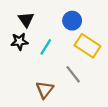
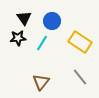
blue circle: (72, 21) -> (52, 21), moved
gray line: (73, 74) -> (80, 77), moved

